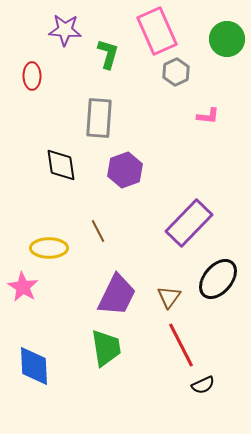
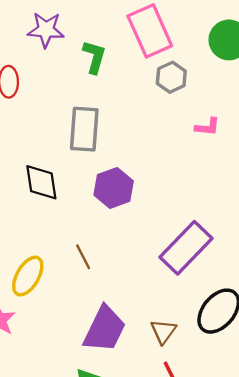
yellow ellipse: (49, 248) -> (28, 276), turned -60

